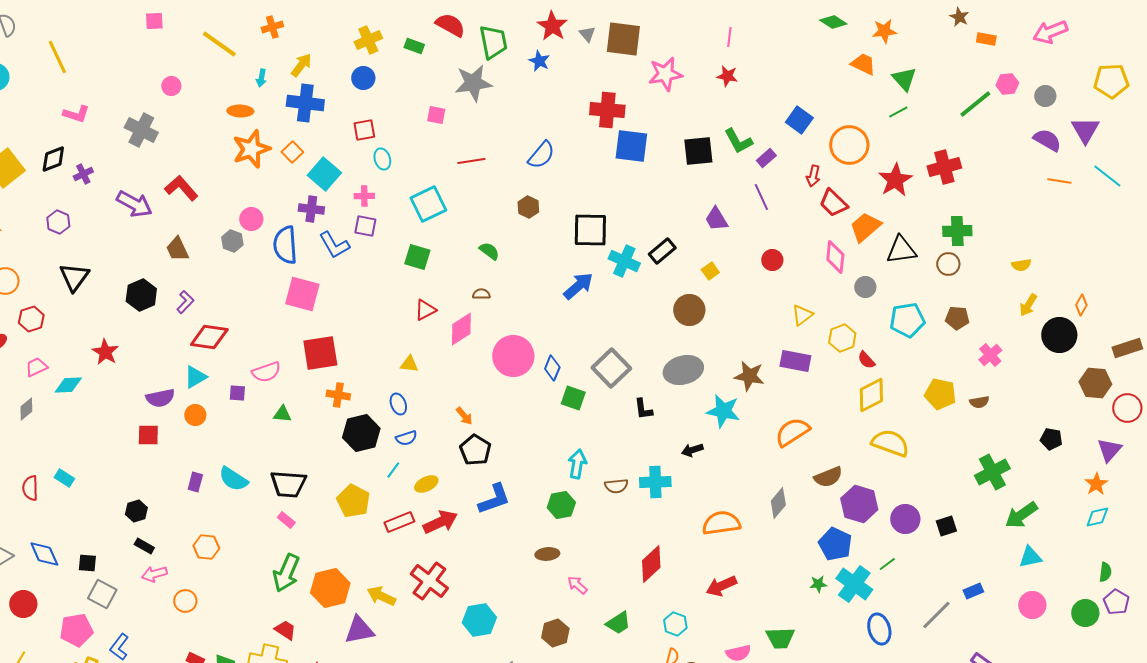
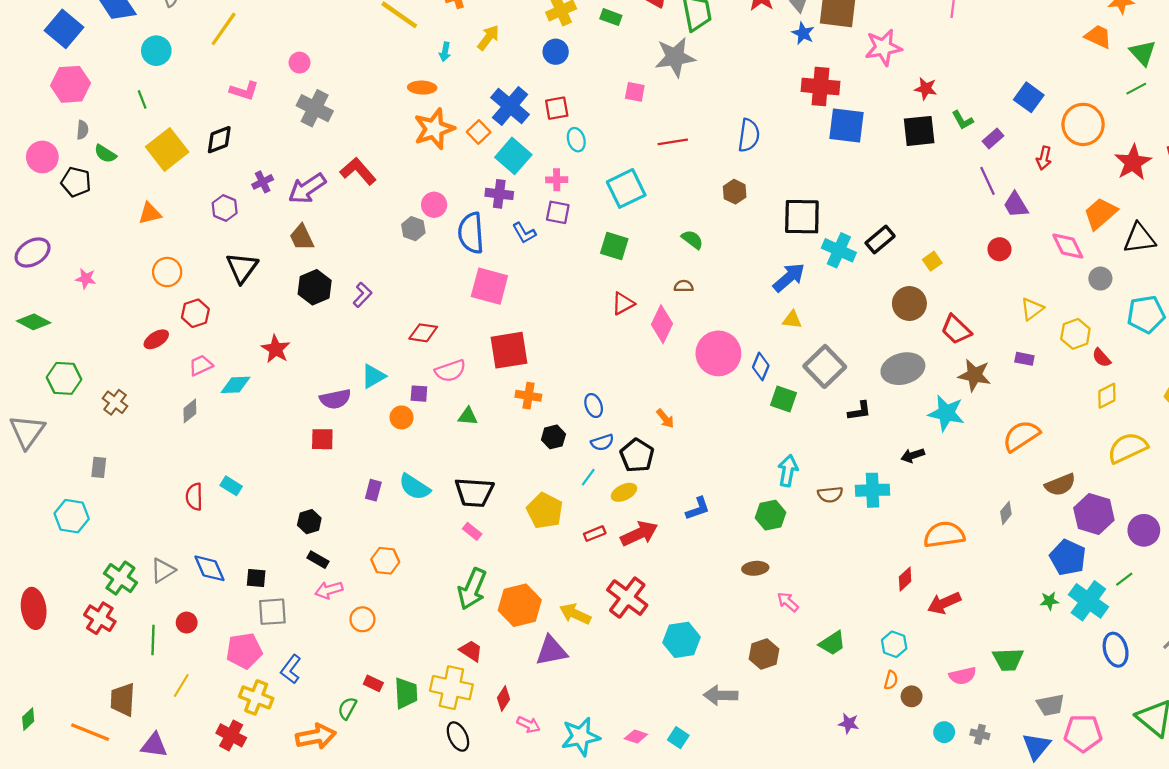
yellow line: (57, 57) -> (224, 29), turned 60
blue star: (539, 61) -> (803, 33), moved
red star: (727, 76) -> (926, 89), moved
pink circle: (171, 86) -> (300, 63), moved
blue cross: (305, 103) -> (510, 106), moved, turned 33
green L-shape: (738, 141) -> (963, 120), size x0.7
blue semicircle: (541, 155) -> (749, 135), turned -32
purple cross: (83, 174) -> (263, 182), moved
red trapezoid: (833, 203) -> (956, 330), moved
purple arrow: (134, 204) -> (307, 188), turned 117
purple trapezoid: (716, 219) -> (1016, 205), moved
blue L-shape: (334, 245) -> (524, 233), size x0.7
brown trapezoid: (177, 249) -> (302, 237), moved
pink diamond: (835, 257) -> (1068, 246), turned -32
pink diamond: (461, 329) -> (662, 324), turned -32
red diamond: (209, 337) -> (423, 333), moved, size x0.7
purple rectangle: (795, 361) -> (1024, 359), size x0.6
yellow triangle: (409, 364) -> (792, 320), moved
yellow diamond: (871, 395) -> (1107, 396), size x0.7
black L-shape: (643, 409) -> (859, 411), turned -90
orange circle: (195, 415) -> (402, 417), moved
black hexagon: (361, 433) -> (553, 437), size x0.6
yellow semicircle: (890, 443) -> (1128, 448), turned -45
black pentagon: (475, 450) -> (637, 455), moved
blue L-shape: (494, 499) -> (698, 509), size x0.7
gray diamond: (778, 503) -> (1006, 513), size x0.7
red rectangle: (399, 522) -> (595, 534), size x0.7
red diamond: (651, 564) -> (905, 579), moved, size x0.6
gray square: (102, 594) -> (272, 612), turned -32
red circle: (23, 604) -> (187, 623), size x0.7

